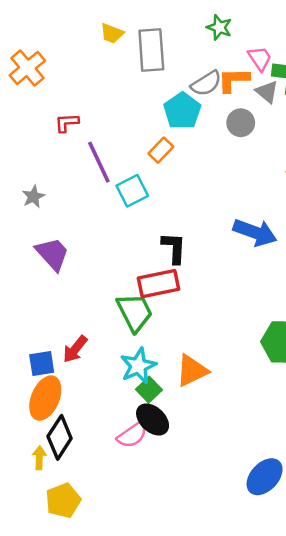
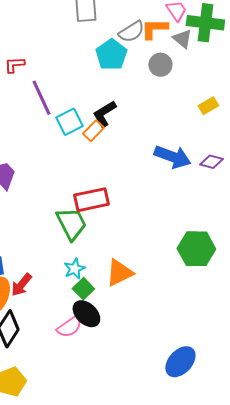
orange rectangle: (161, 150) -> (93, 131), moved
black L-shape: (174, 248) -> (104, 114), moved, turned -124
red arrow: (75, 349) -> (21, 285), moved
cyan star: (138, 366) -> (74, 269), size x0.7

